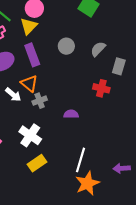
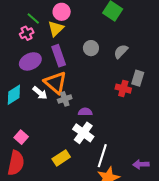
gray rectangle: (119, 66) -> (138, 78), moved
orange triangle: (29, 83) -> (55, 83), size x1.4
purple semicircle: (71, 114) -> (85, 112), moved
white cross: (30, 135) -> (83, 133), moved

